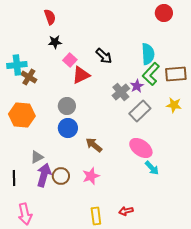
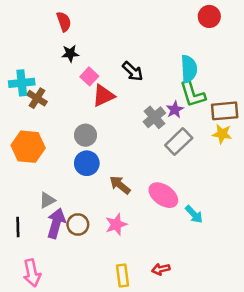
green L-shape: (151, 74) -> (193, 94), turned -60
brown rectangle: (176, 74) -> (225, 111), moved
pink ellipse: (141, 148) -> (163, 195), moved

